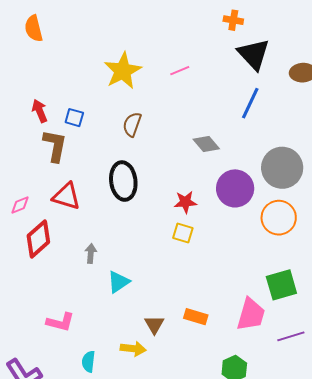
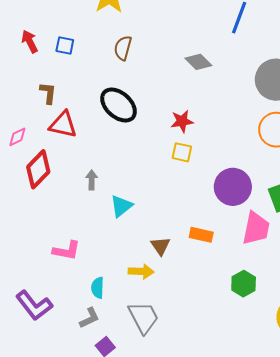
brown L-shape: (55, 146) -> (48, 93), moved, size x0.7
black ellipse: (123, 181) -> (119, 105), turned -36
purple circle: (235, 188) -> (233, 187), moved

